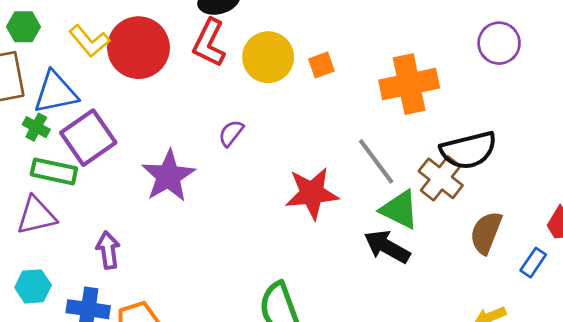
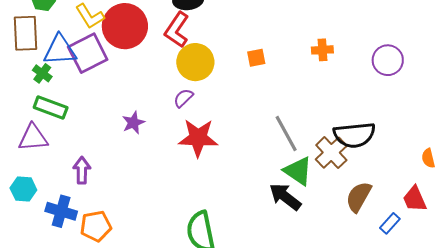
yellow circle: (268, 57) -> (195, 62), moved
orange cross: (409, 84) -> (322, 50), moved, size x0.5
purple square: (88, 138) -> (88, 53), moved
purple star: (168, 176) -> (133, 123), size x0.6
red star: (312, 193) -> (198, 138), moved

